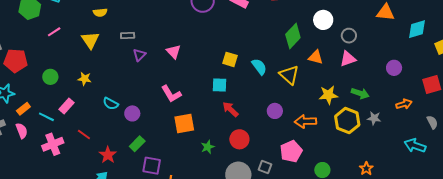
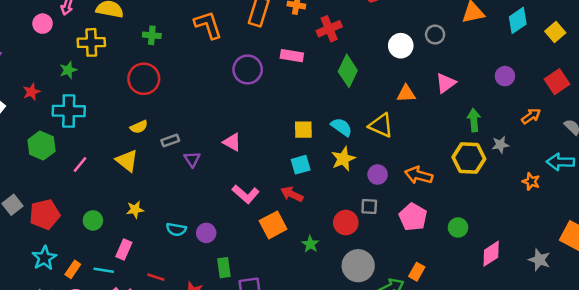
yellow semicircle: (100, 12) -> (139, 127), moved
green diamond: (293, 36) -> (348, 71), moved
gray circle: (349, 36) -> (435, 35), moved
green arrow: (360, 93) -> (474, 120), turned -96
yellow star: (328, 95) -> (343, 159), moved
red arrow: (230, 109) -> (292, 194), moved
orange arrow: (305, 121) -> (419, 175), turned 35
green rectangle: (137, 144) -> (224, 268), turned -35
gray square: (265, 167) -> (369, 206), moved
orange star: (366, 169) -> (531, 181), moved

